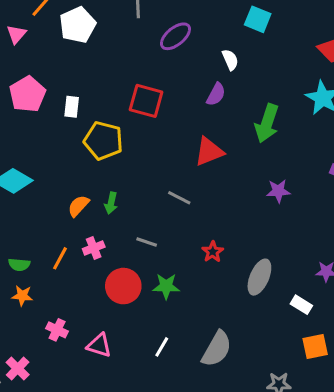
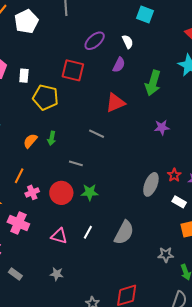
purple ellipse: (175, 36) -> (95, 41), moved
pink cross: (94, 248) -> (32, 192), moved
red star: (213, 252) -> (174, 175), moved
pink cross: (57, 330) -> (18, 223), size x1.5
pink triangle: (99, 345) -> (59, 236), moved

